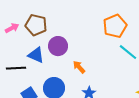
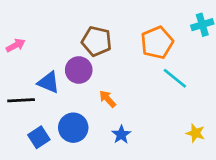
brown pentagon: (36, 25) -> (97, 41), moved

